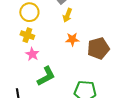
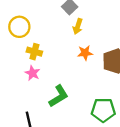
yellow circle: (29, 12) -> (19, 27), moved
pink star: (32, 54) -> (32, 73), moved

